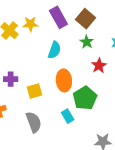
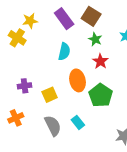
yellow star: (30, 24) -> (30, 21), moved
red star: (99, 66) -> (100, 61), moved
cyan rectangle: (68, 116) -> (78, 122), moved

